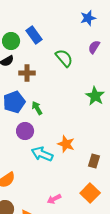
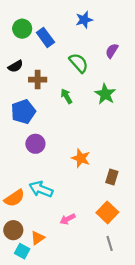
blue star: (88, 18) -> (84, 20), moved
green circle: (11, 41) -> (22, 29), moved
green star: (95, 96) -> (105, 94), moved
green arrow: (37, 108) -> (66, 96), moved
cyan arrow: (42, 154) -> (41, 189), moved

